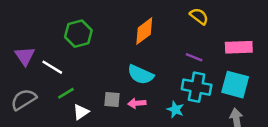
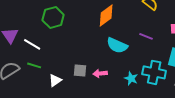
cyan semicircle: (141, 75) -> (117, 45), moved
cyan cross: (197, 87) -> (154, 72), moved
green line: (66, 93) -> (34, 65), moved, turned 48

